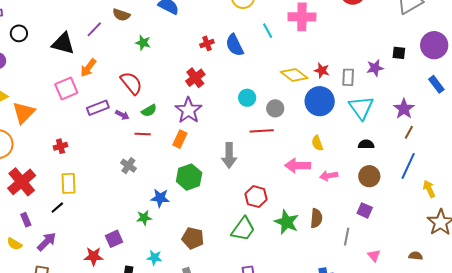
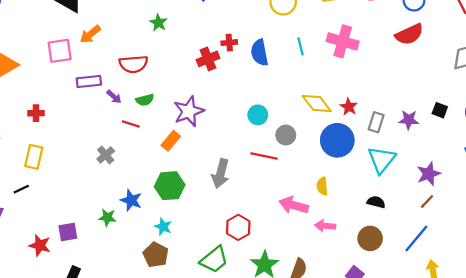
red cross: (195, 78) -> (208, 59), moved
red semicircle: (131, 83) -> (133, 64), turned 110
black line: (57, 208) -> (21, 189), moved
cyan star: (155, 258) -> (163, 227), moved

